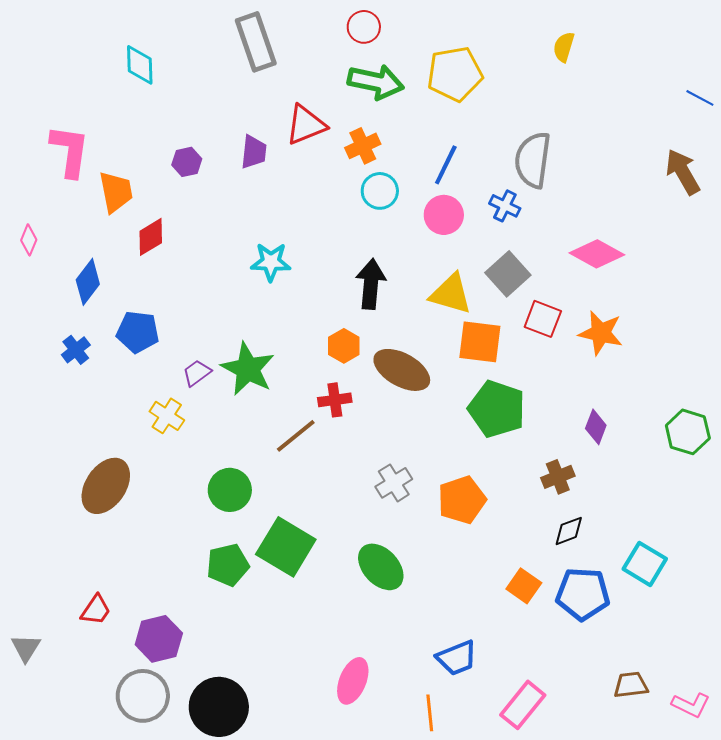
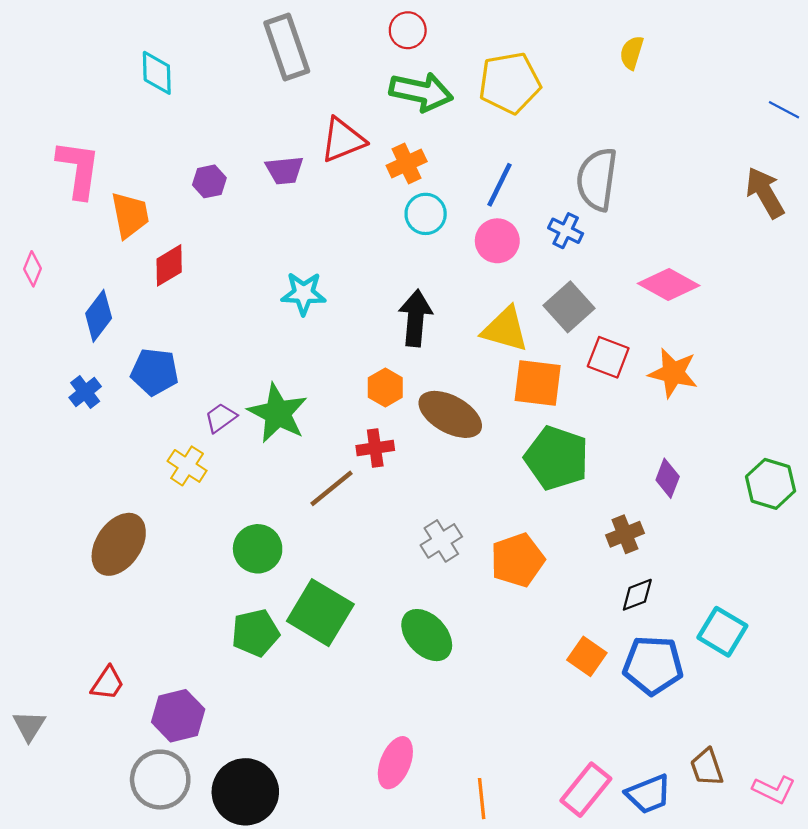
purple trapezoid: (254, 152) -> (284, 170), turned 78
blue trapezoid: (457, 658) -> (648, 794), moved
brown trapezoid: (631, 685) -> (707, 767), turned -102

